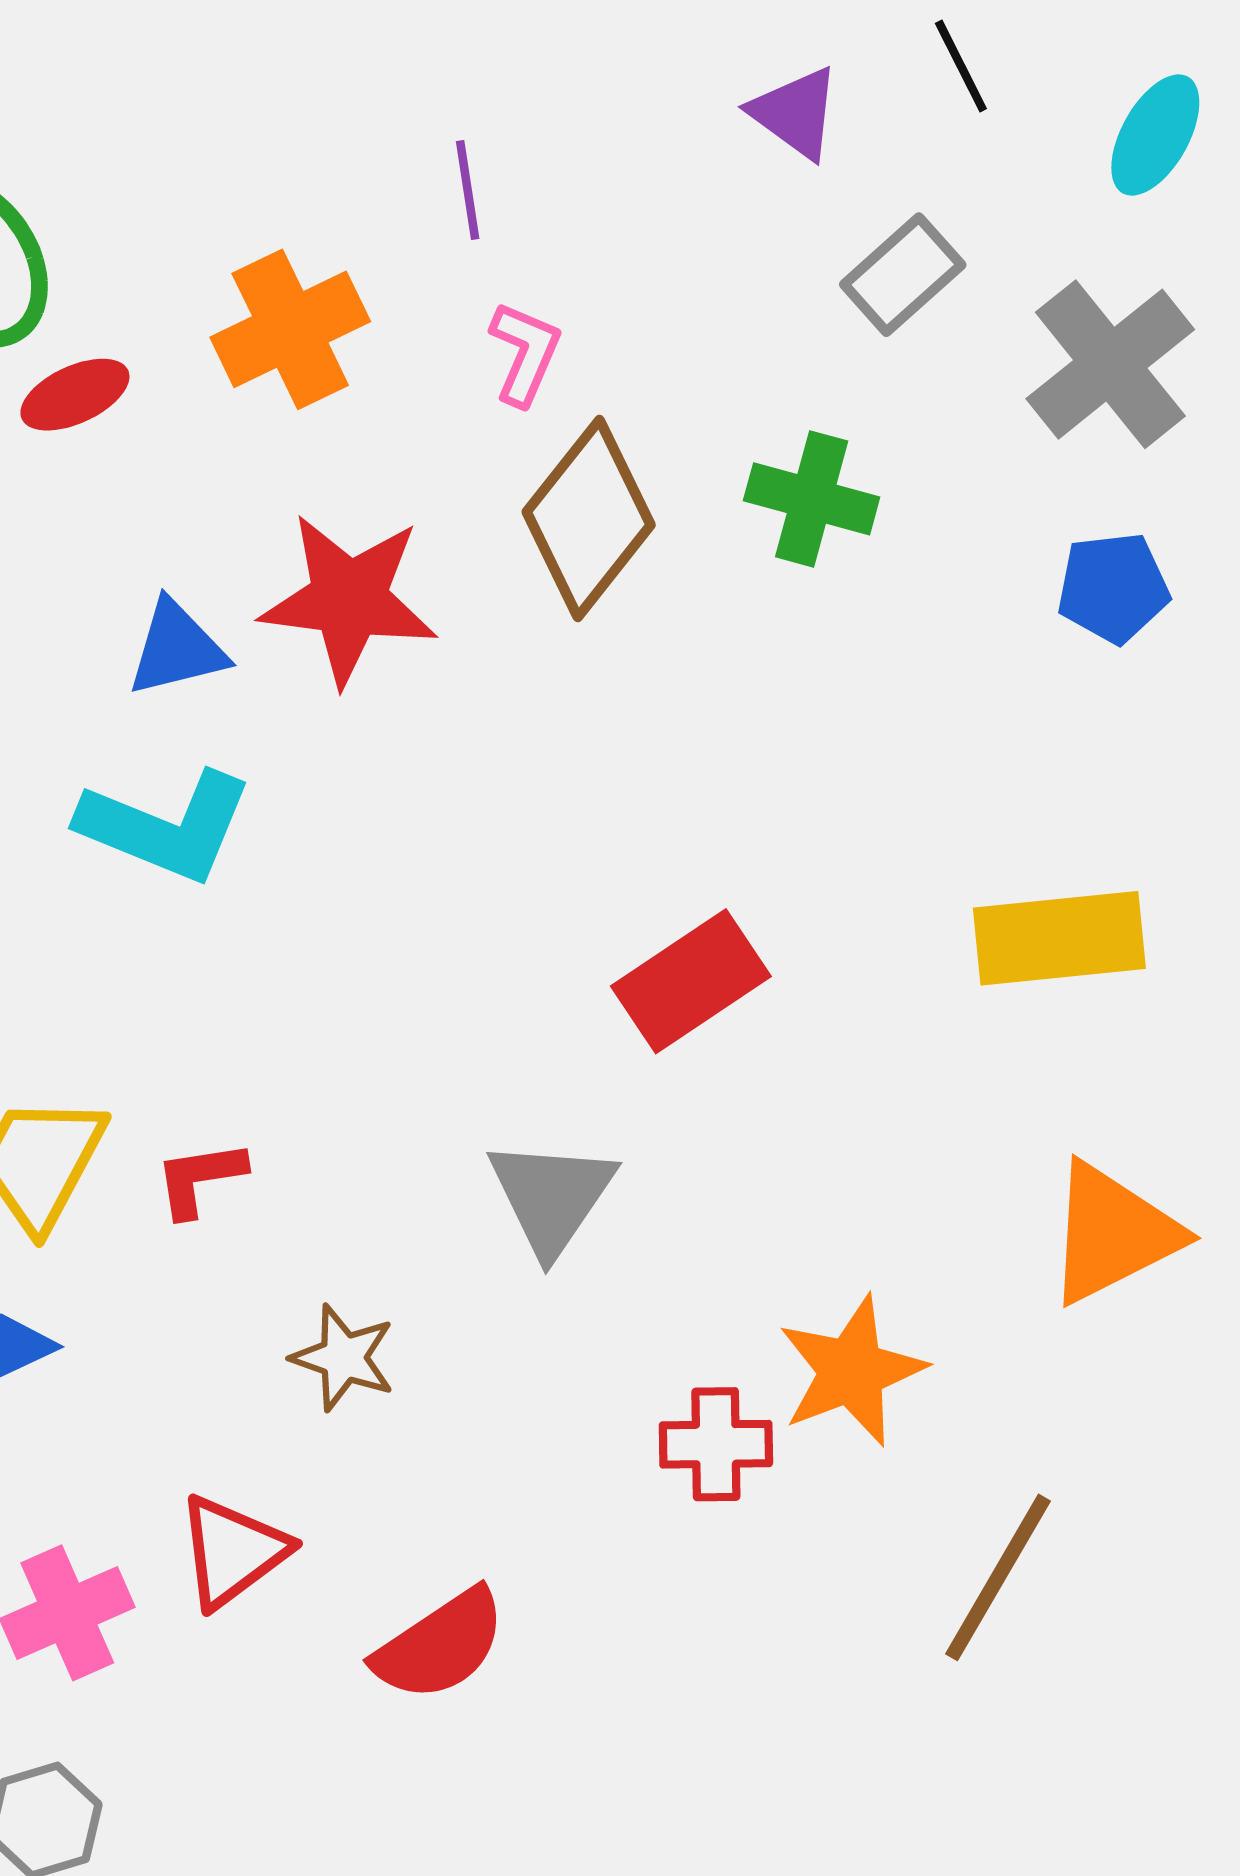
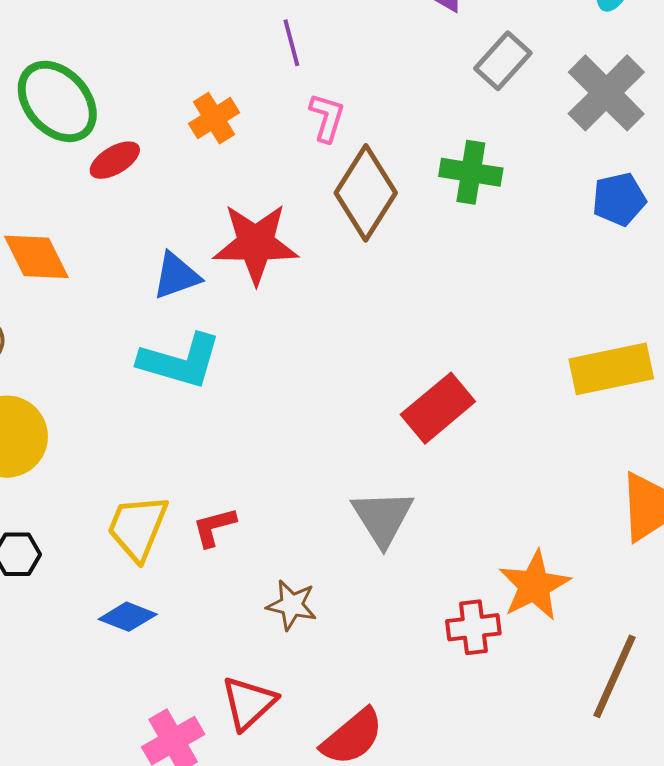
orange cross: (290, 329) -> (214, 118), size x0.7

